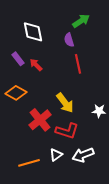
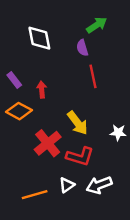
purple rectangle: (18, 59) -> (14, 80), moved
red arrow: (36, 65) -> (42, 90), moved, turned 40

